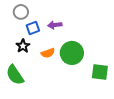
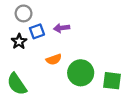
black star: (23, 46) -> (19, 41), moved
green circle: (72, 53) -> (81, 73), moved

